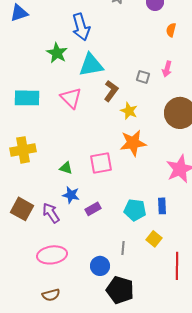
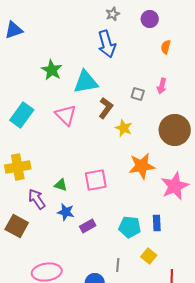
blue arrow: (81, 27) -> (107, 44), moved
cyan rectangle: (27, 98) -> (22, 115), turned -55
orange star: (133, 143) -> (142, 166), moved
purple arrow: (51, 213) -> (37, 199), moved

